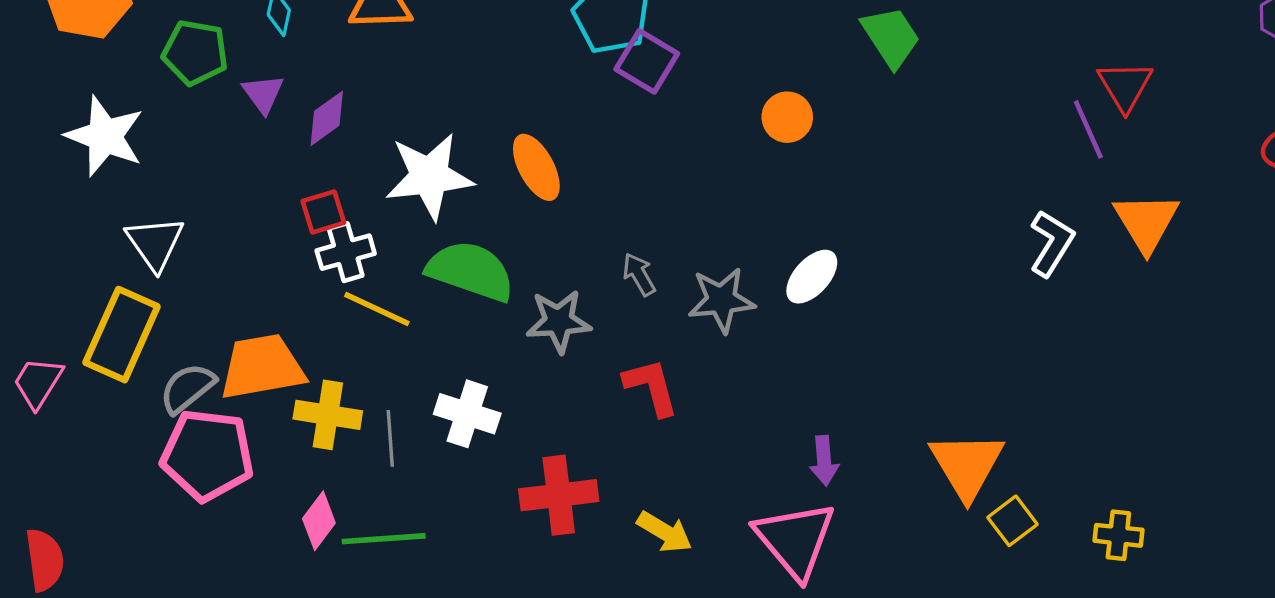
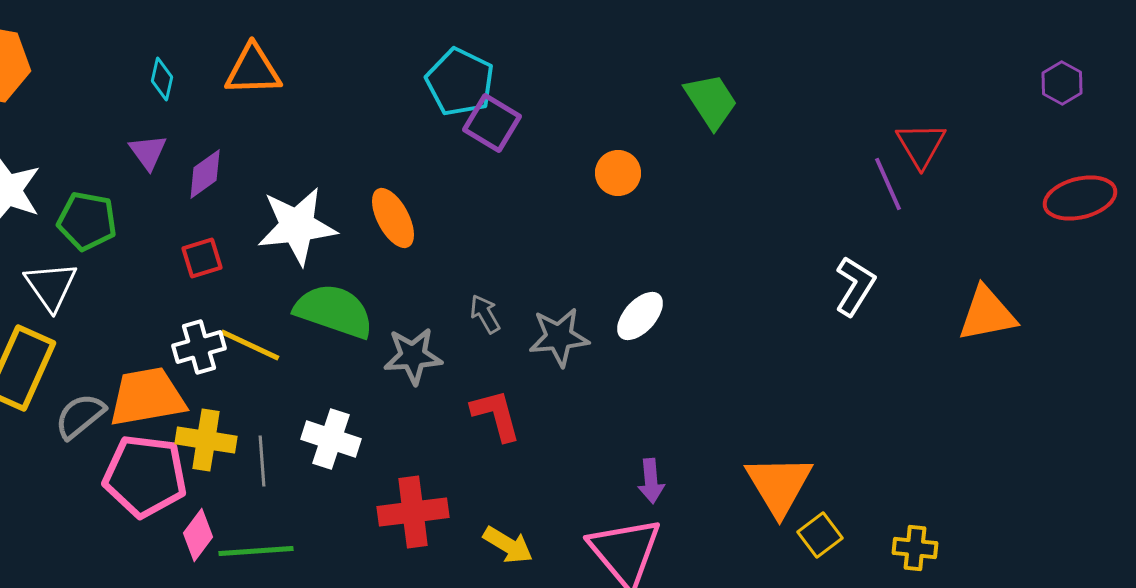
green pentagon: (195, 52) -> (87, 221), moved
orange triangle: (1146, 222) -> (987, 314), moved, turned 50
white cross: (346, 252) -> (199, 347), moved
pink pentagon: (207, 455) -> (145, 476), moved

